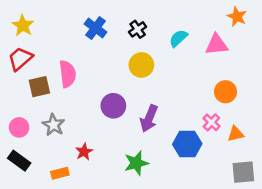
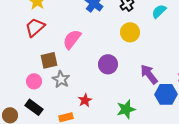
pink semicircle: (67, 74) -> (72, 39), turned -135
brown square: (39, 87) -> (49, 60), moved
purple arrow: (149, 119) -> (149, 74), moved, turned 120

